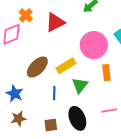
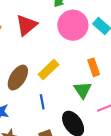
pink circle: (94, 45) -> (73, 25), moved
green triangle: (80, 85) -> (83, 90), moved

